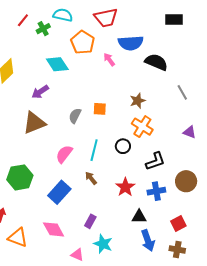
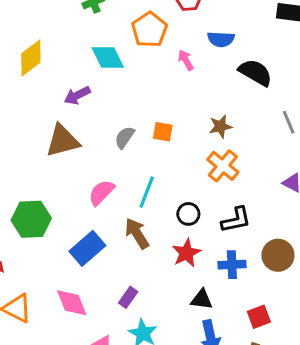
blue semicircle: (131, 43) -> (221, 39), size x0.7
black circle: (123, 146) -> (188, 214), moved
brown arrow: (91, 178) -> (137, 233), size x1.5

